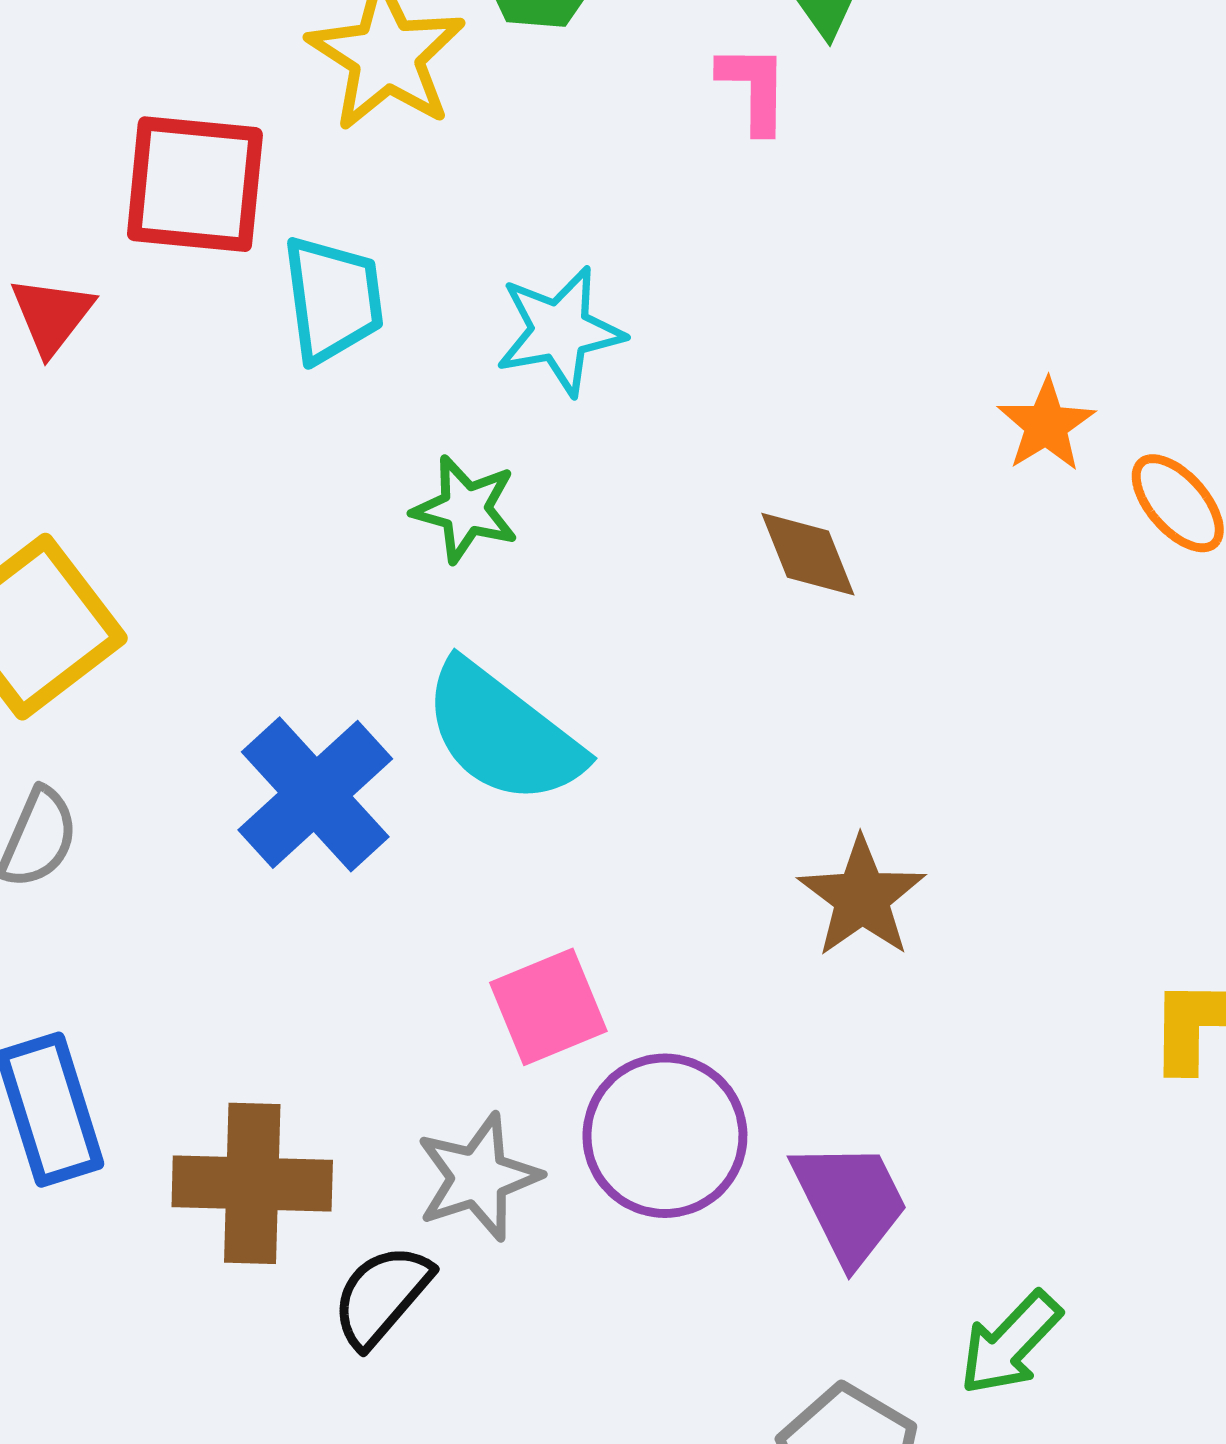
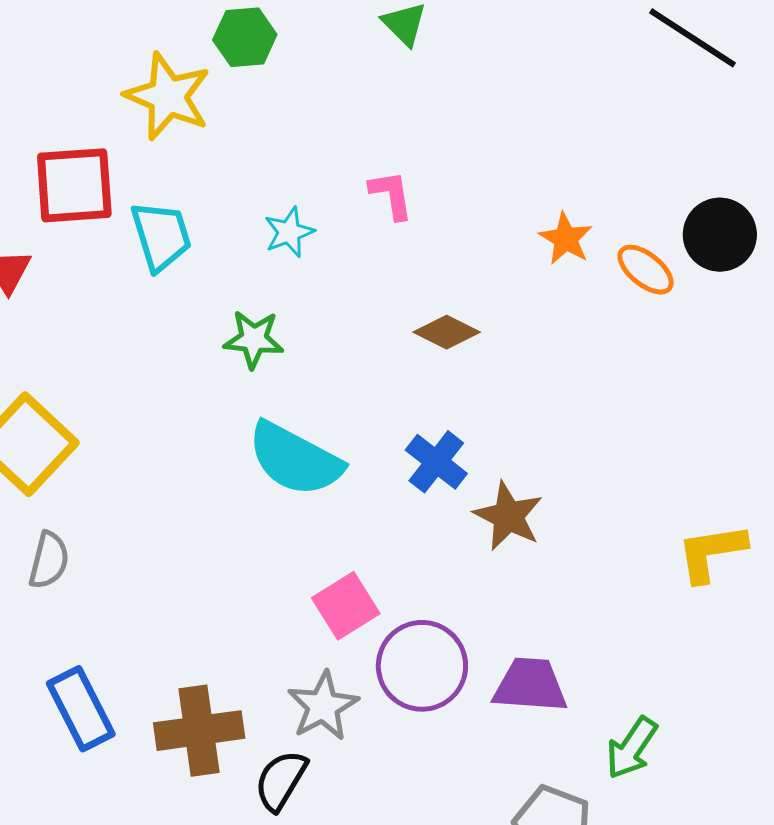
pink L-shape: (754, 88) -> (391, 195), moved
cyan star: (560, 331) -> (289, 232), size x0.7
brown diamond: (808, 554) -> (447, 332), turned -32
blue cross: (315, 794) -> (436, 462), moved, size x0.7
purple trapezoid: (850, 1202) -> (530, 685), turned -50

